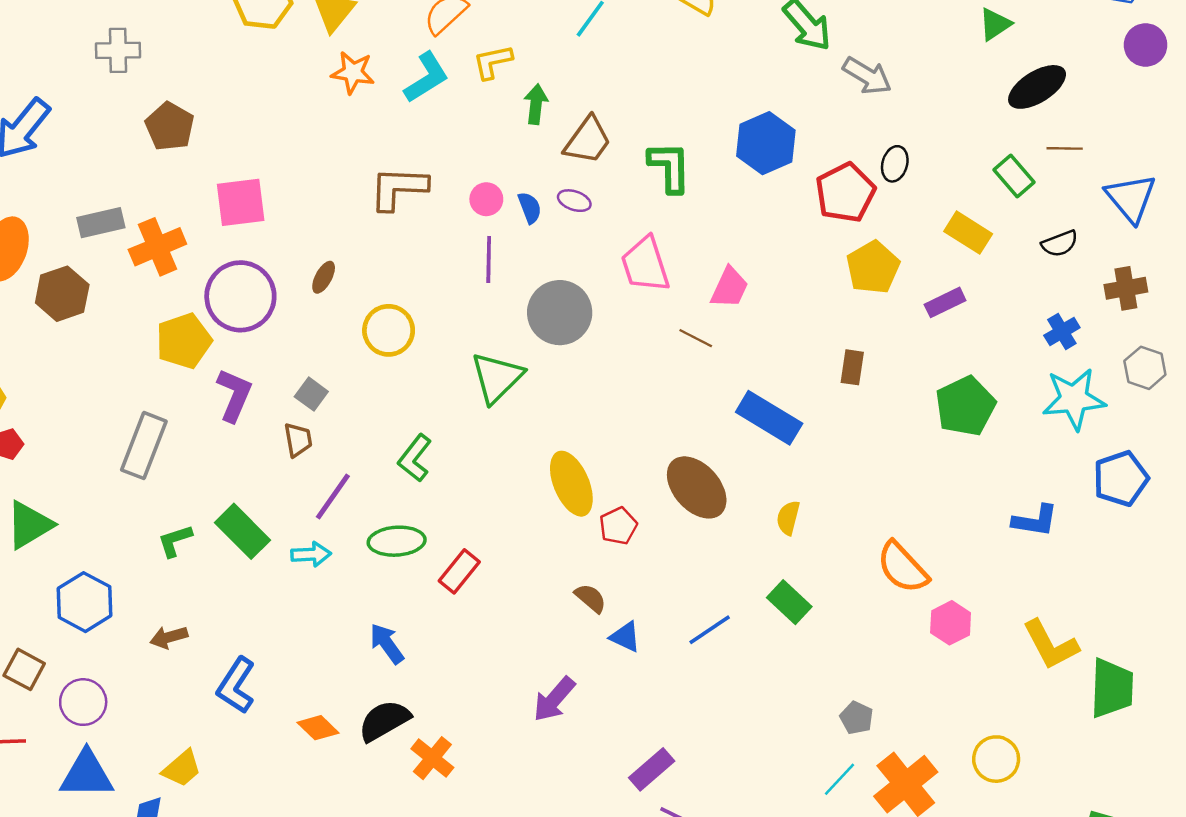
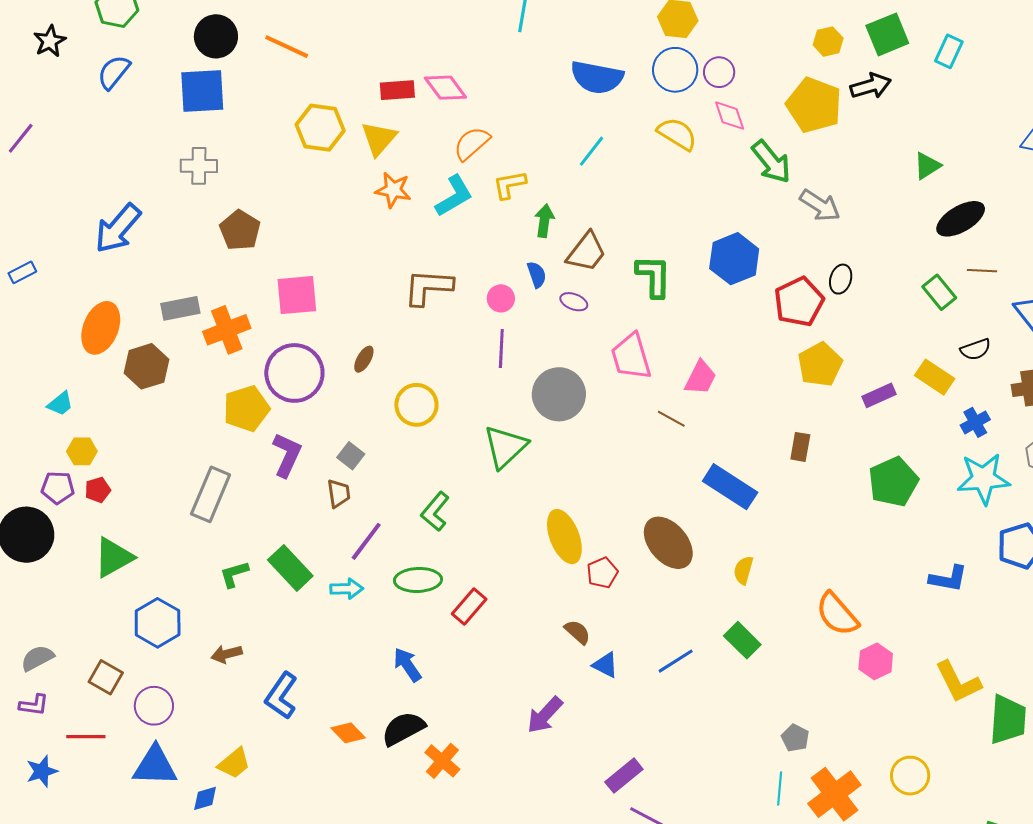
blue semicircle: (530, 208) -> (537, 275), moved
yellow rectangle: (968, 233) -> (935, 377), moved
cyan line: (839, 779) -> (780, 788), turned -40

